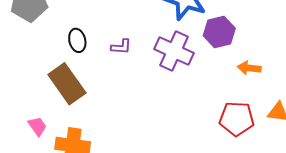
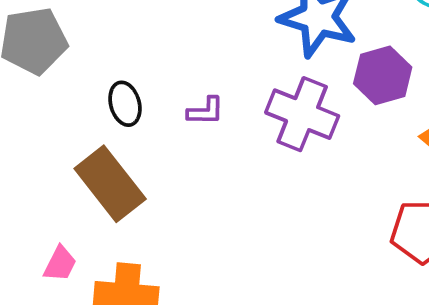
pink trapezoid: (37, 126) -> (60, 264), turned 65

